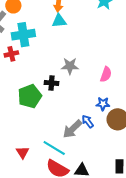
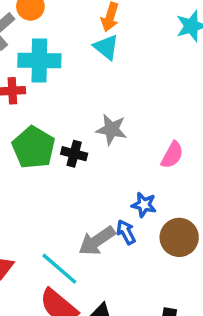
cyan triangle: (59, 21) -> (106, 47), turned 35
green pentagon: (30, 96) -> (34, 147), moved, turned -30
blue star: (103, 104) -> (144, 205), moved

